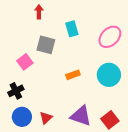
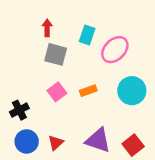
red arrow: (39, 12) -> (47, 28), moved
cyan rectangle: (72, 29) -> (87, 35), turned 35
pink ellipse: (110, 37) -> (115, 50), moved
pink square: (25, 62) -> (57, 92), moved

